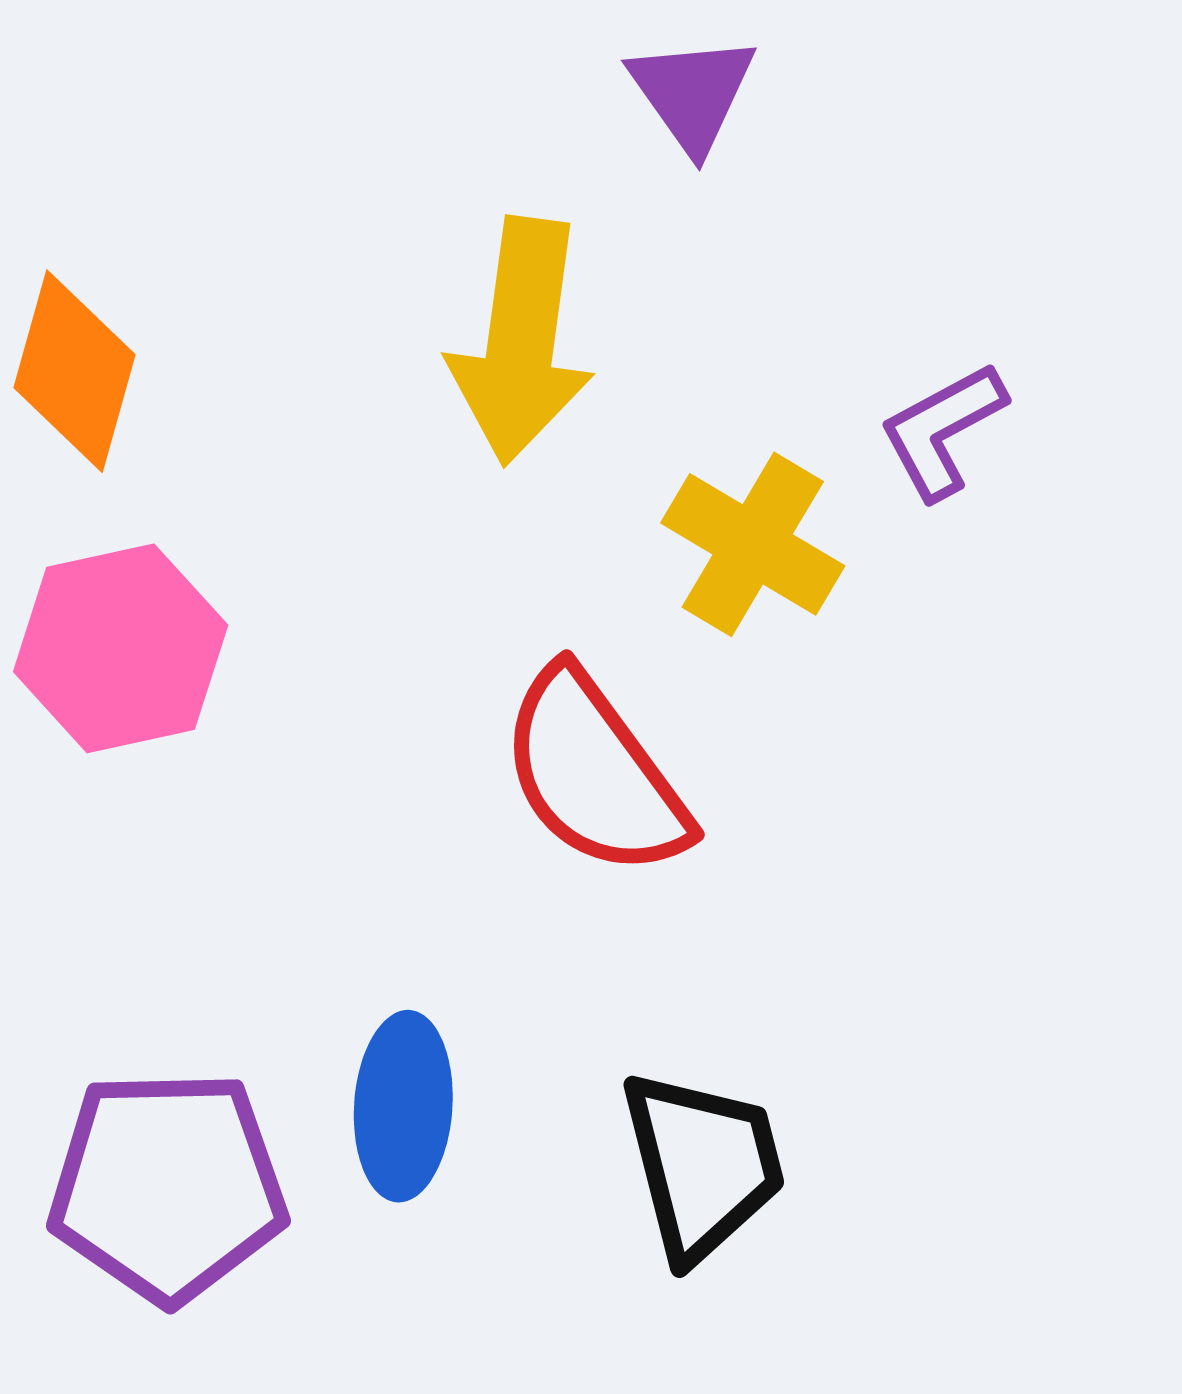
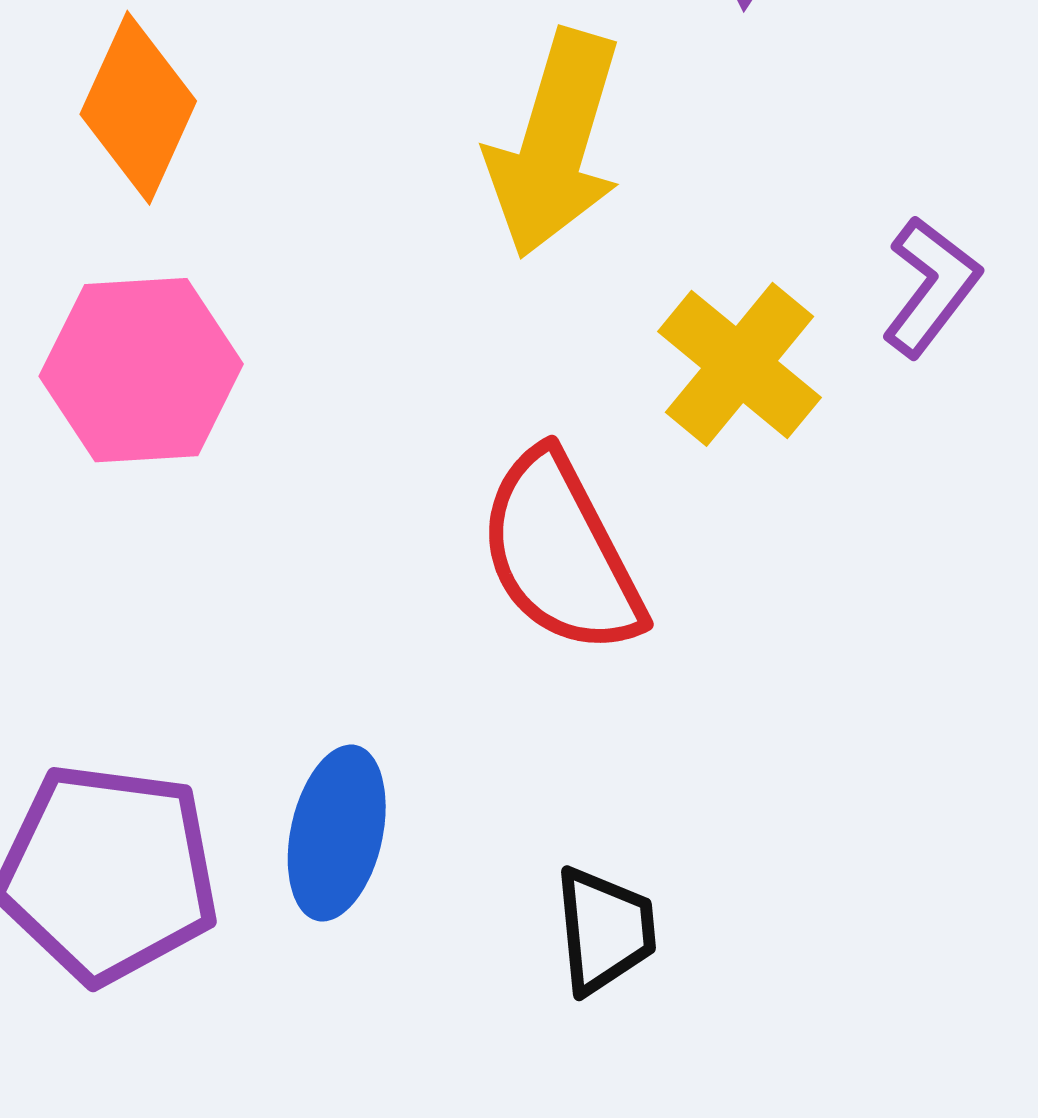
purple L-shape: (942, 430) -> (931, 286), turned 147
black trapezoid: (703, 1165) -> (605, 930), size x0.7

